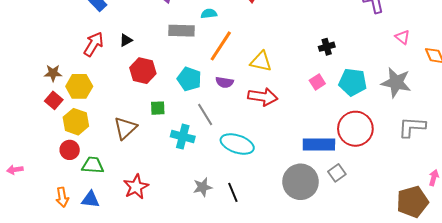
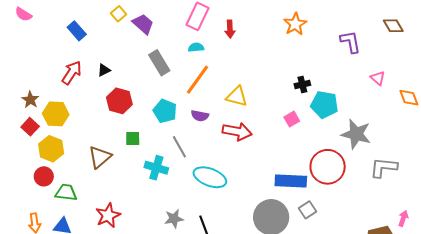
cyan semicircle: (209, 14) -> (196, 47), moved
gray rectangle: (181, 31) -> (159, 63), turned 55
brown star: (53, 73) -> (30, 100), turned 30
cyan pentagon: (353, 82) -> (324, 105), moved
gray star: (396, 83) -> (356, 134), moved

